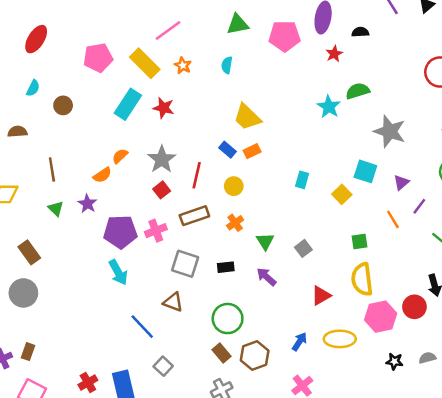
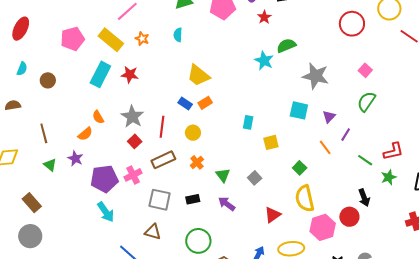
orange semicircle: (120, 156) -> (98, 117), turned -72
yellow square: (342, 194) -> (271, 142), moved, turned 35
green square: (359, 241) -> (300, 168), turned -32

